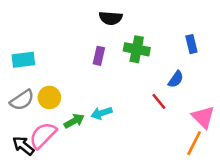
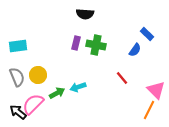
blue rectangle: (191, 44) -> (147, 34), turned -32
green cross: (137, 49) -> (96, 45), moved
blue semicircle: (176, 79) -> (135, 50), moved
gray semicircle: (22, 100) -> (17, 77), turned -78

